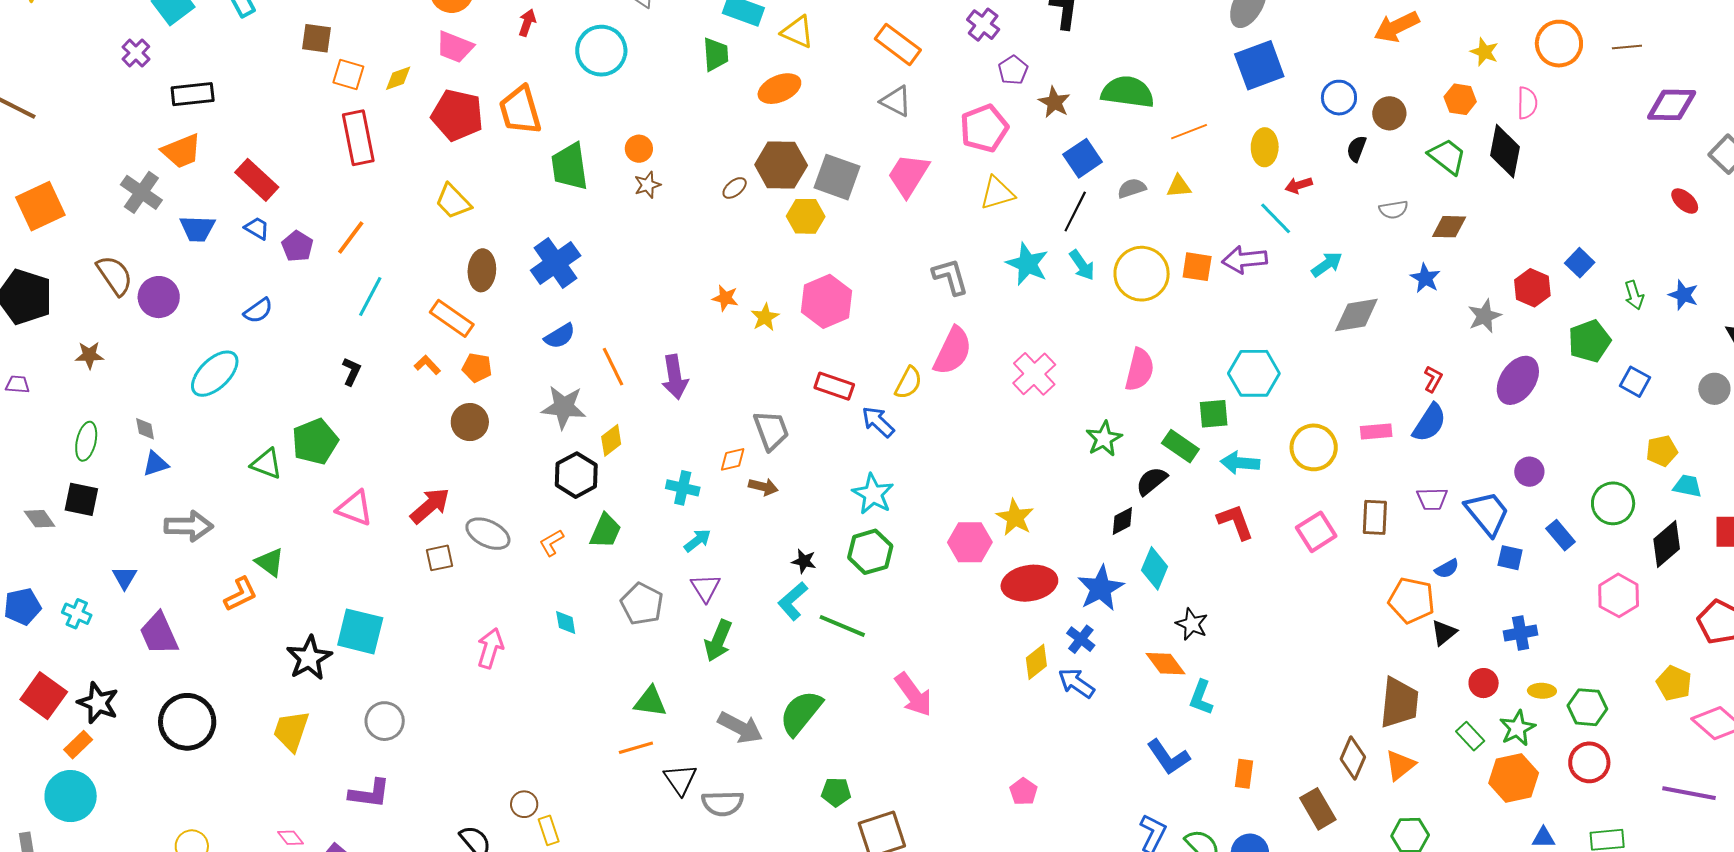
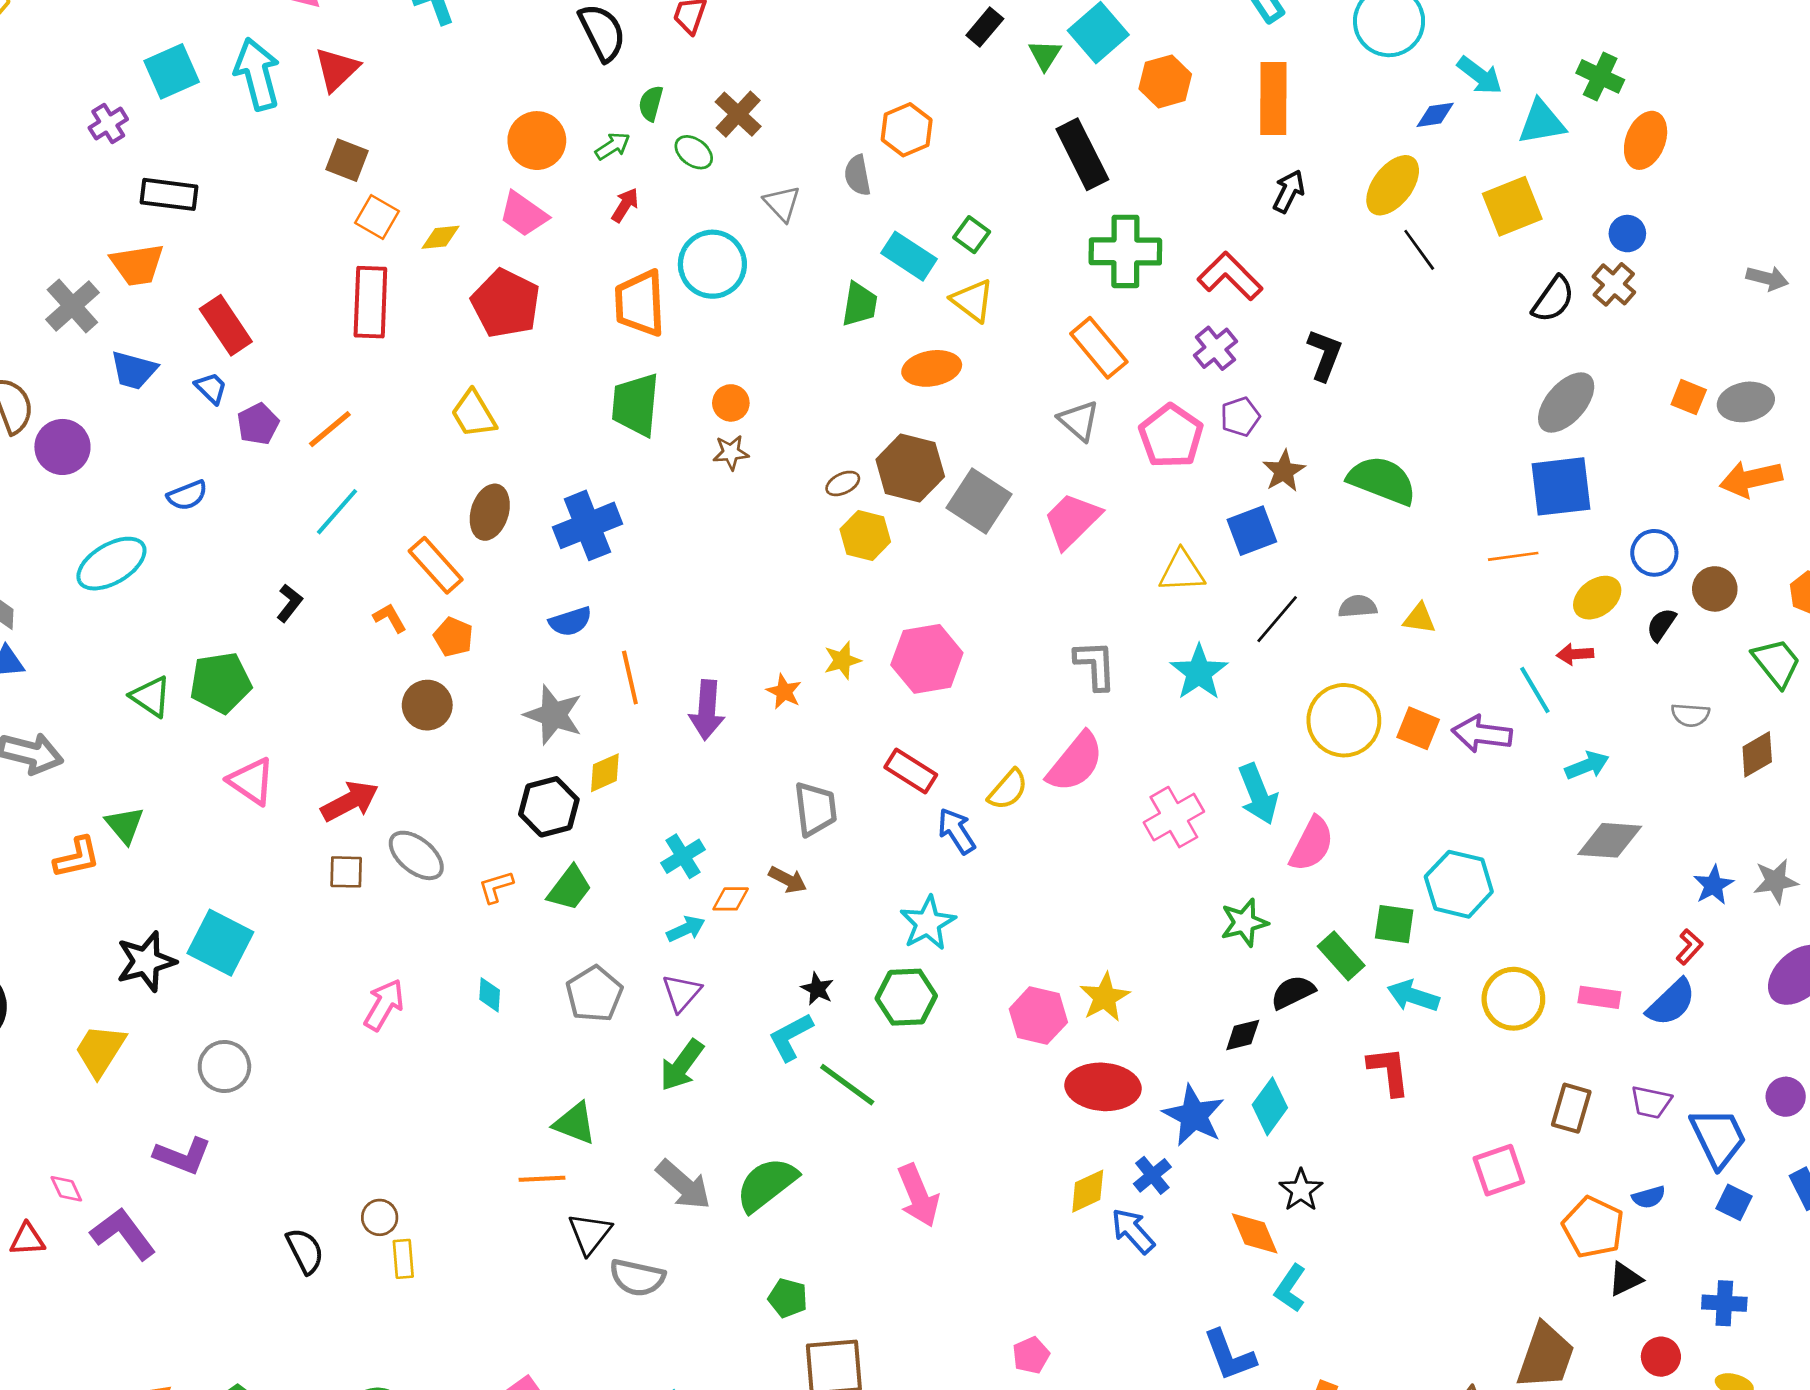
orange trapezoid: (520, 110) -> (640, 303), moved
pink pentagon: (984, 128) -> (1171, 436), moved, turned -30
orange line: (1189, 132) -> (1513, 556), moved
yellow ellipse: (1265, 147) -> (1597, 598), moved, turned 39
blue square: (1083, 158) -> (1252, 531), moved
yellow hexagon: (806, 216) -> (865, 536), moved
brown diamond: (1449, 227) -> (1757, 754), turned -45
cyan arrow: (1082, 265) -> (1258, 794), moved, size x1.4
blue star: (1425, 278) -> (1713, 885), moved
orange star: (725, 298) -> (784, 692), moved
orange diamond: (733, 459) -> (731, 899), moved
cyan cross: (683, 488) -> (683, 856), turned 32
pink square: (1316, 532) -> (1499, 1170), moved
blue star: (1101, 588) -> (1194, 1116), turned -30

